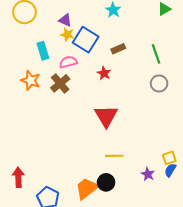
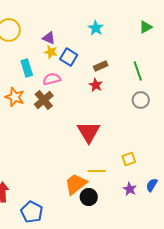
blue square: (86, 40) -> (69, 57), size x0.7
red star: (104, 73) -> (96, 85), moved
yellow square: (169, 158) -> (129, 159), moved
orange trapezoid: (87, 188) -> (76, 184), moved

